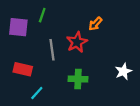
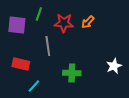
red star: (77, 42) -> (64, 23), moved, turned 30

